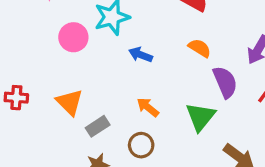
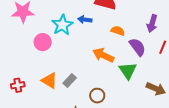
blue arrow: (141, 55) -> (85, 20), moved
orange arrow: (148, 107) -> (103, 55), moved, size x1.5
gray rectangle: (98, 126) -> (70, 80), moved

